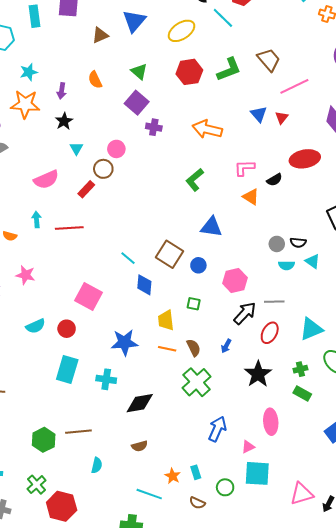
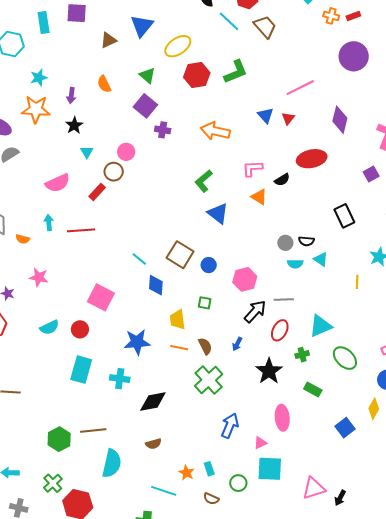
yellow ellipse: (182, 31) -> (178, 46), moved
brown trapezoid: (269, 60) -> (265, 27), moved
blue triangle: (211, 227) -> (218, 213), moved, turned 30
green cross: (300, 369) -> (302, 355), moved
cyan semicircle: (97, 465) -> (112, 463), size x1.8

